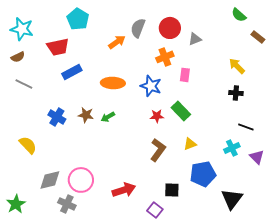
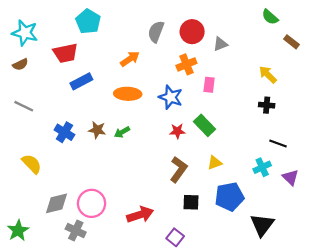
orange arrow: (117, 42) -> (130, 59), moved
gray line: (24, 84) -> (24, 106), moved
black square: (172, 190) -> (191, 202), moved

